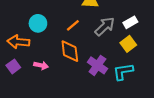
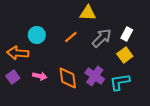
white rectangle: (130, 22) -> (127, 34), turned -32
orange diamond: (70, 51) -> (68, 78), moved

